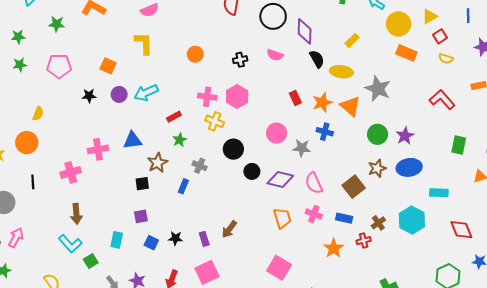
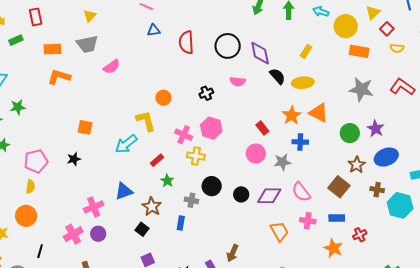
green star: (57, 24) -> (18, 107), moved
yellow L-shape: (144, 43) -> (146, 121), moved
pink pentagon: (59, 66) -> (36, 161), moved
gray star: (378, 89) -> (361, 89), moved
purple circle: (119, 94) -> (98, 234), moved
pink cross: (207, 97) -> (184, 135), turned 30
red rectangle: (295, 98) -> (262, 128), moved
black circle: (233, 149) -> (212, 186), moved
black line: (33, 182) -> (40, 251), turned 32
black square: (142, 184) -> (142, 229), turned -32
brown cross: (378, 223) -> (377, 190), moved, turned -32

